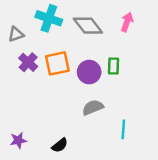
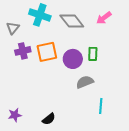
pink arrow: (127, 22) -> (104, 18), turned -147
gray triangle: (16, 34) -> (13, 28), turned -32
purple cross: (28, 62) -> (23, 51), turned 35
gray semicircle: (93, 107) -> (85, 82), moved

